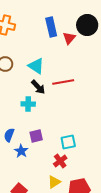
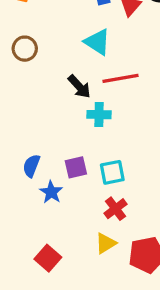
cyan triangle: (36, 66) -> (97, 42), moved
cyan cross: (28, 104) -> (99, 115), moved
cyan square: (68, 142) -> (112, 172), moved

